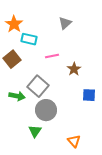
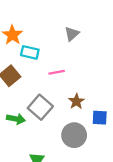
brown star: (74, 69) -> (76, 101), moved
gray circle: (46, 110) -> (74, 135), moved

